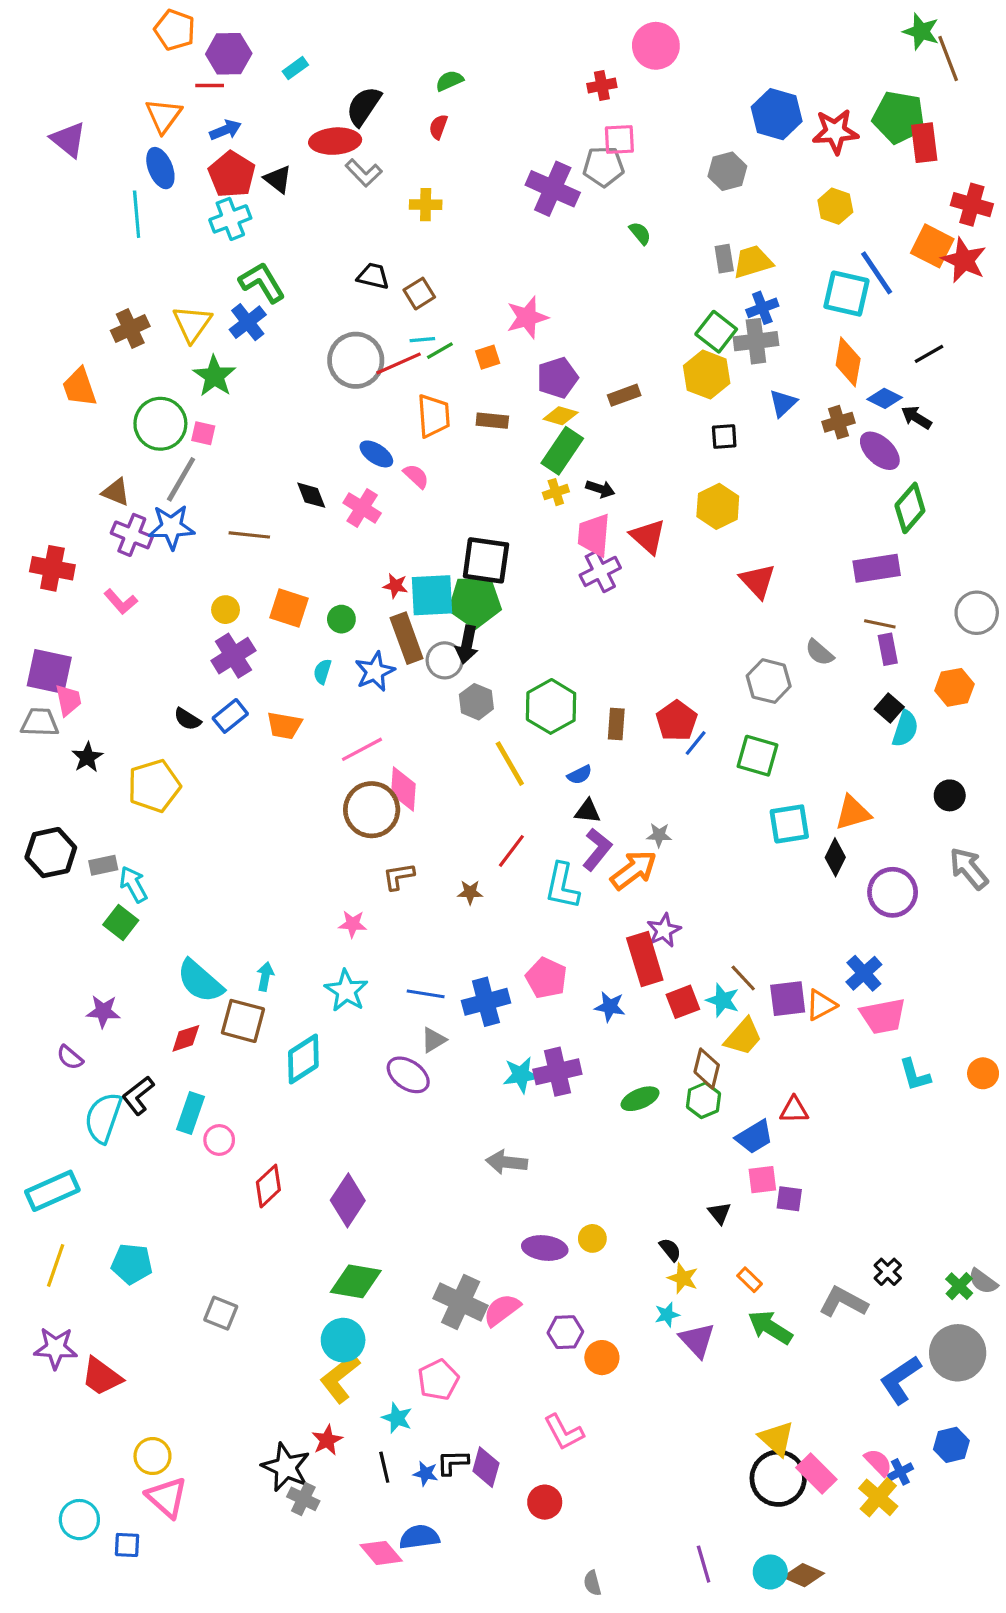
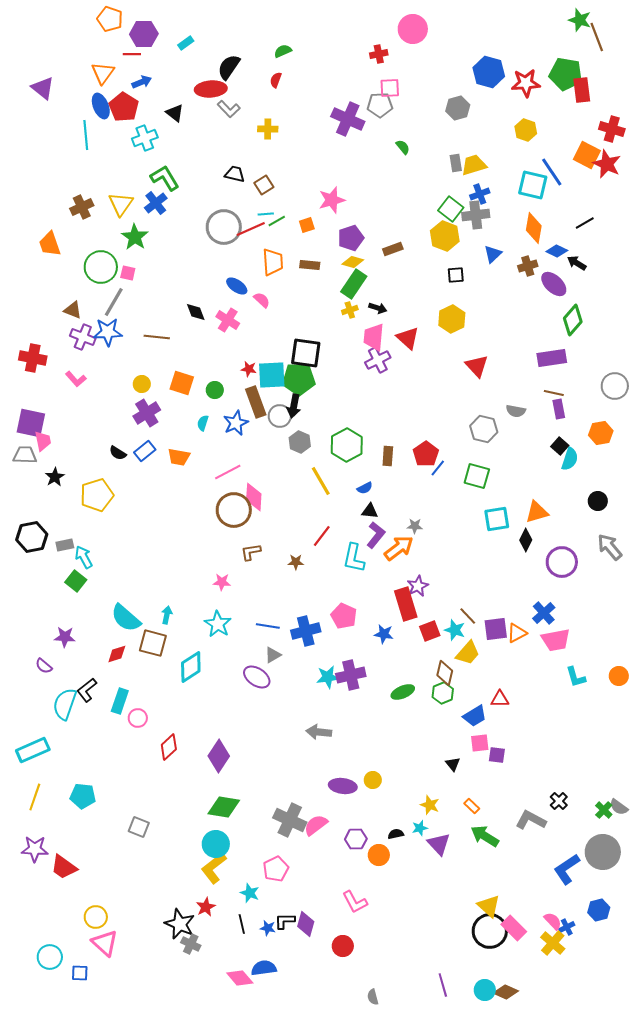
red pentagon: (232, 174) -> (124, 107), moved
gray semicircle: (819, 652) -> (516, 411), turned -30
black semicircle: (670, 1250) -> (396, 834), moved, turned -63

